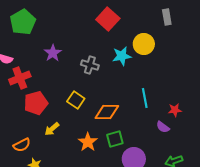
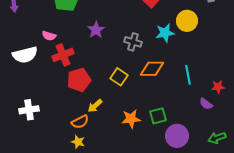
orange diamond: (107, 112) -> (152, 69), moved
orange star: (88, 142) -> (131, 119), turned 30
orange semicircle: (22, 145) -> (80, 122), moved

